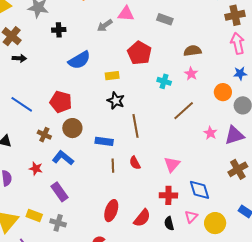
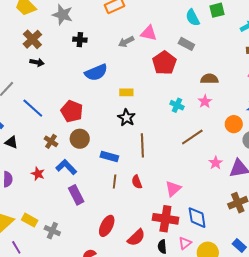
red pentagon: (139, 53) -> (164, 63), moved
purple rectangle: (59, 192) -> (76, 195), moved
red cross: (168, 195) -> (165, 219), size x1.4

